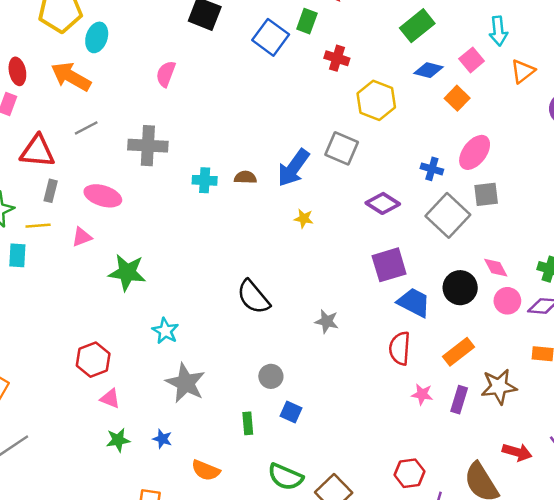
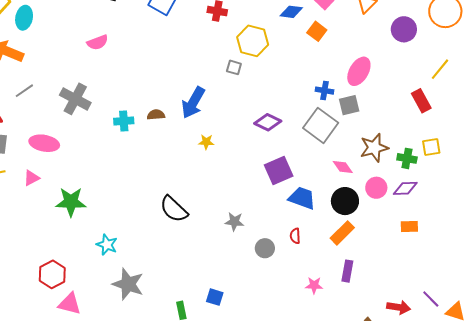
pink semicircle: (166, 74) -> (98, 42), moved, turned -125
gray cross: (148, 146) -> (75, 99), turned 32
gray square: (342, 148) -> (234, 67), moved, size x0.6
pink ellipse: (475, 152) -> (359, 71), moved
blue cross: (432, 169) -> (324, 91), moved
pink diamond: (496, 268) -> (343, 167), moved
black circle: (460, 288) -> (345, 201), moved
red semicircle: (400, 348) -> (295, 236), size x0.6
gray circle: (271, 376) -> (265, 248), moved
brown star: (499, 387) -> (374, 148), moved
pink star: (422, 394) -> (314, 285), moved
pink triangle: (110, 399) -> (70, 304), size x1.4

